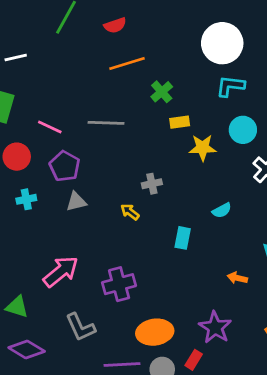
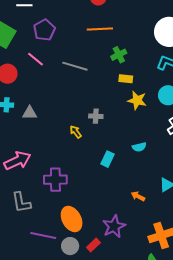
purple pentagon: (65, 166) -> (44, 30), moved
gray triangle: (76, 202) -> (30, 113), moved
orange ellipse: (155, 332) -> (72, 219), turned 55

